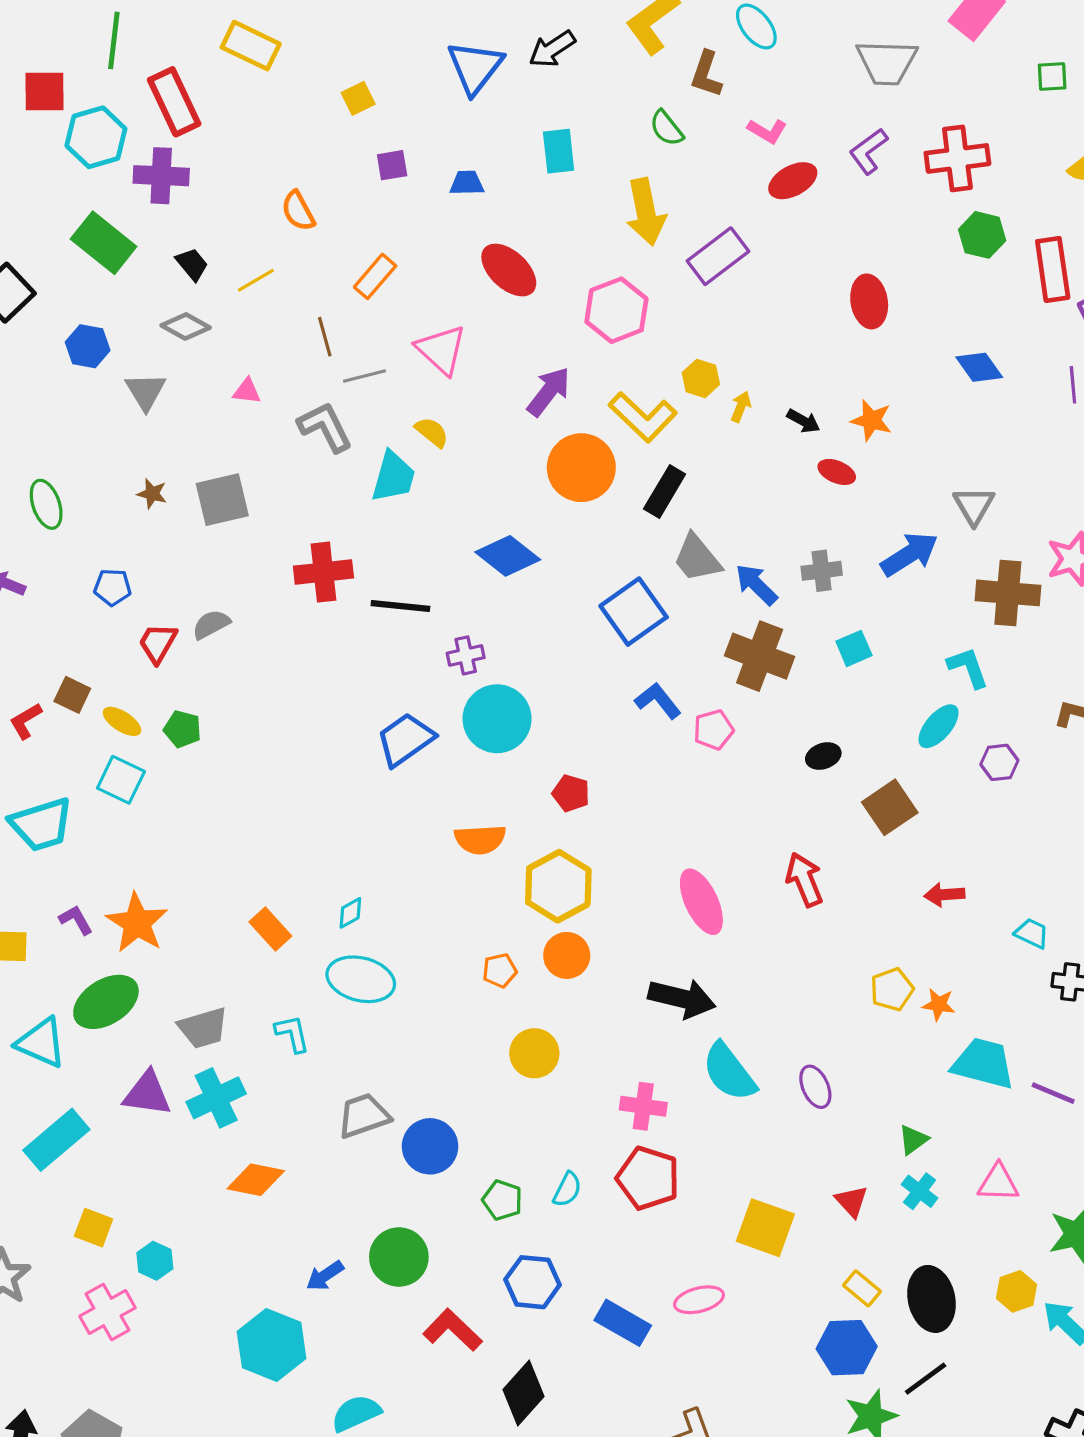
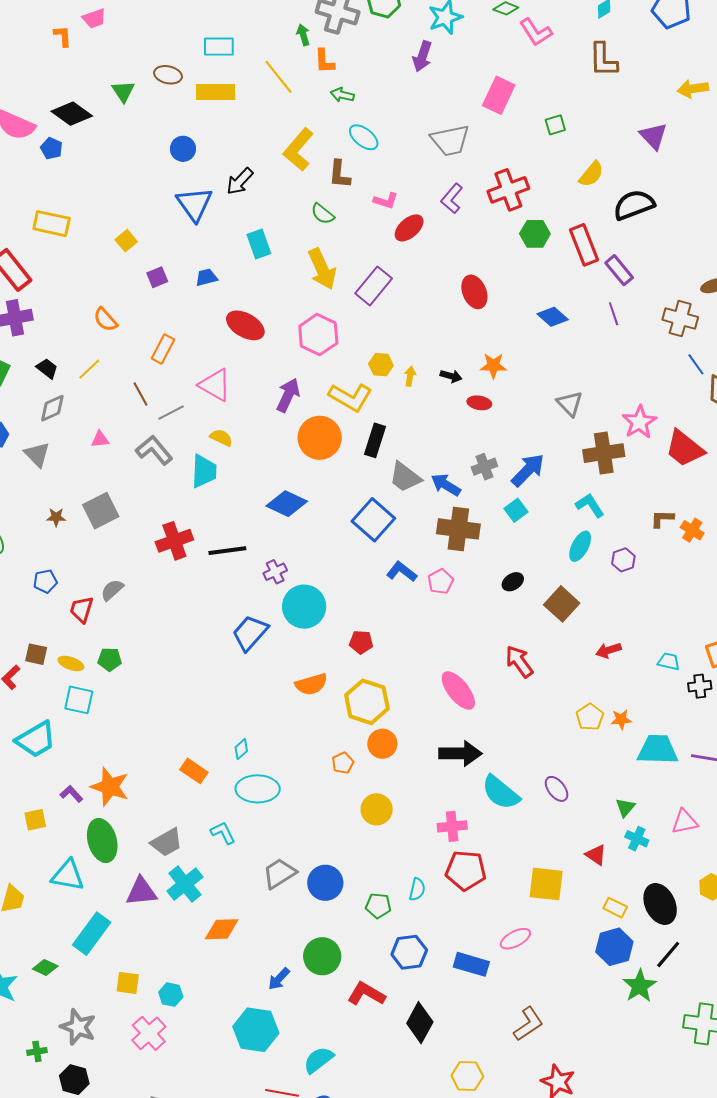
gray diamond: (186, 326) -> (52, 408), turned -40
blue arrow: (910, 554) -> (528, 470), moved
green ellipse: (106, 1002) -> (102, 841), turned -60

